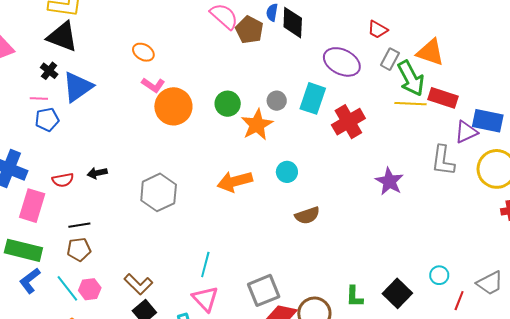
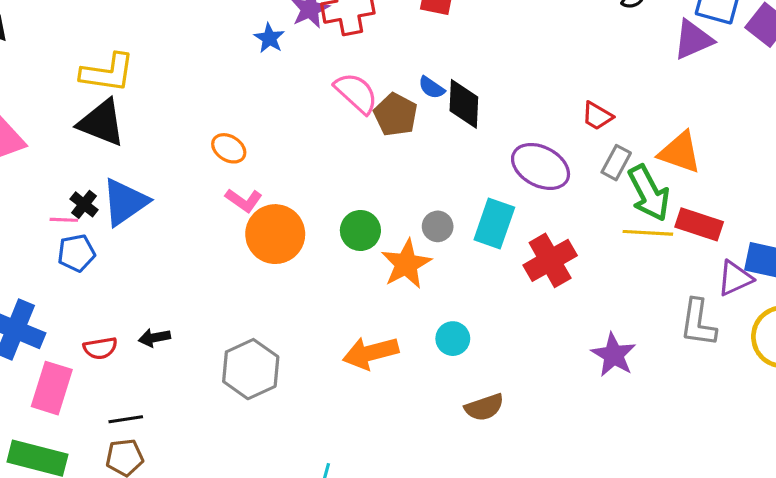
blue semicircle: (272, 12) -> (432, 88), turned -66
black cross: (49, 71) -> (84, 204), moved

